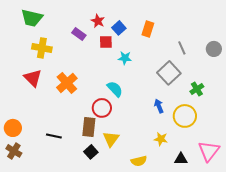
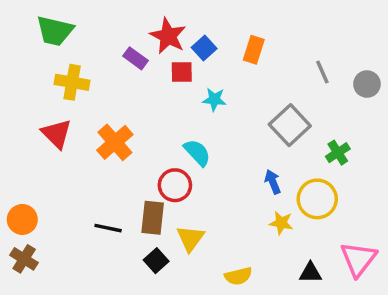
red star: (98, 21) -> (168, 36), size x1.5
gray line: (182, 48) -> (322, 72), moved
black line: (54, 136) -> (108, 228), moved
yellow star: (161, 139) -> (281, 223), moved

